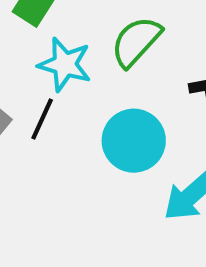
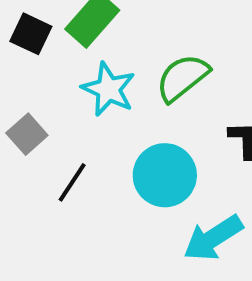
black line: (42, 119) -> (72, 182), moved

